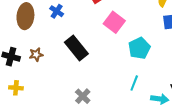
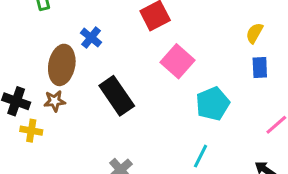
brown ellipse: (25, 16) -> (62, 65), moved
yellow cross: (16, 88) -> (31, 131), moved

